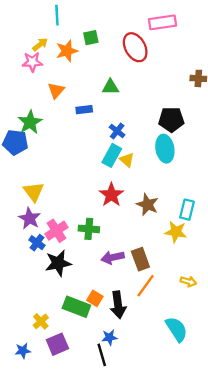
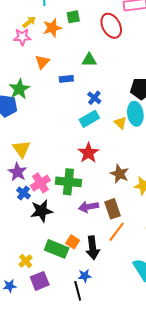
cyan rectangle: (112, 155) -> (89, 119), turned 30
yellow triangle: (127, 160) -> (120, 123), moved
brown star: (147, 205) -> (119, 174), moved
green cross: (89, 229) -> (68, 182), size x1.4

